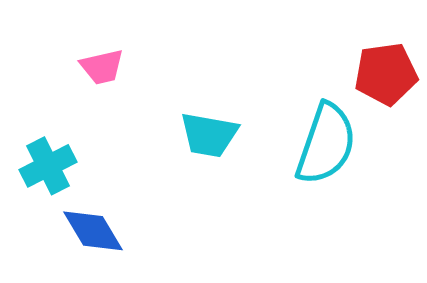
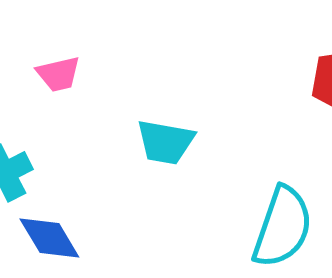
cyan semicircle: (326, 144) -> (282, 227), moved

